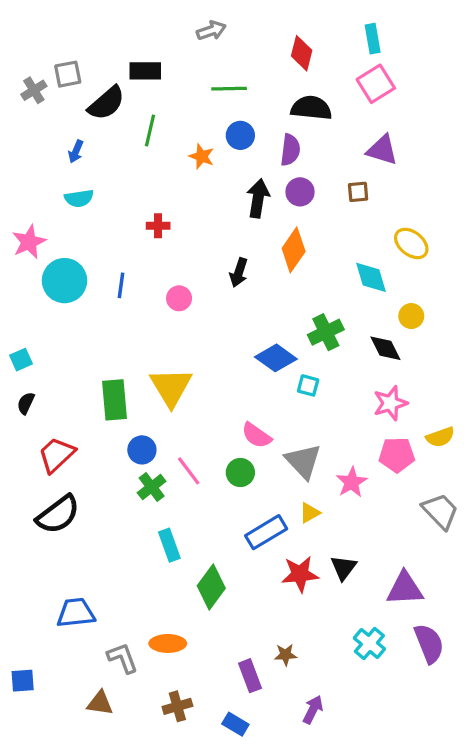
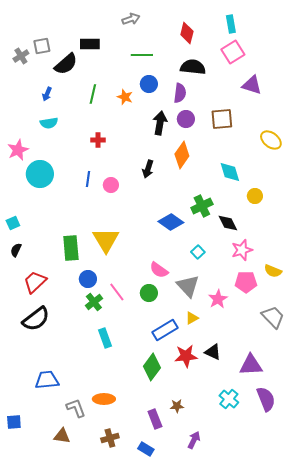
green line: (150, 131) -> (93, 94), moved
purple triangle: (382, 150) -> (252, 85), moved
brown square: (358, 192) -> (222, 119), size x1.6
yellow ellipse: (411, 243) -> (271, 140), moved
blue line: (121, 285) -> (88, 179), moved
black diamond: (385, 348) -> (228, 223), moved
cyan square: (308, 385) -> (198, 252), moved, turned 32
yellow semicircle: (440, 437) -> (273, 271), turned 42
black triangle: (344, 568) -> (213, 352), turned -42
green diamond: (211, 587) -> (152, 367), moved

